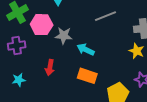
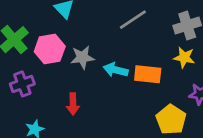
orange rectangle: (87, 76) -> (148, 74), moved

